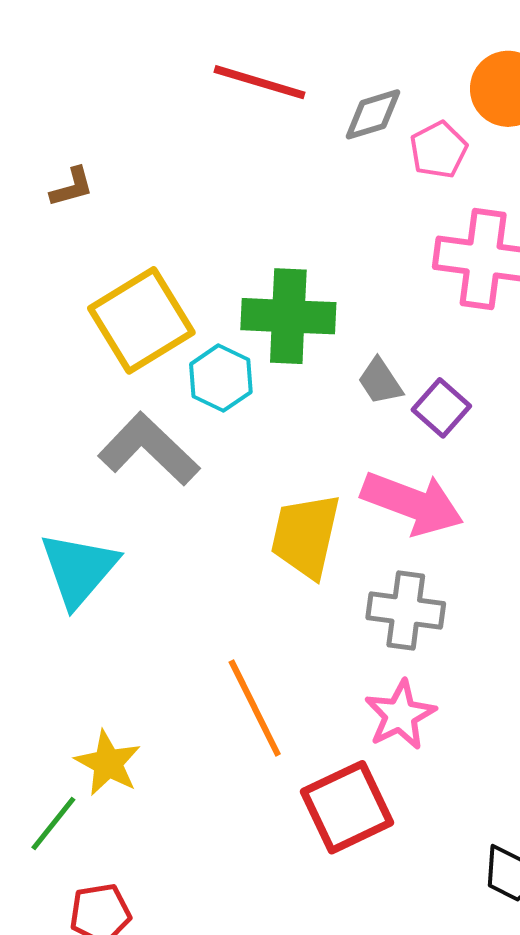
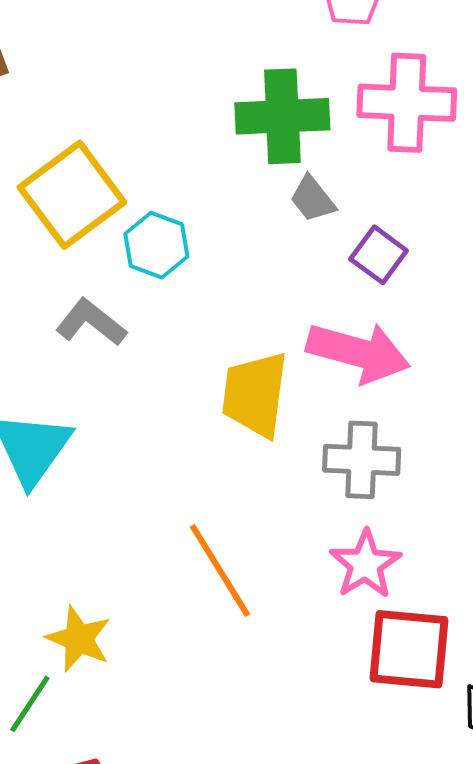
green cross: (288, 316) -> (282, 116), moved
gray trapezoid: (380, 381) -> (313, 199), moved
gray L-shape: (149, 449) -> (91, 322), size x0.7
red square: (347, 807) -> (409, 649), moved, turned 36

